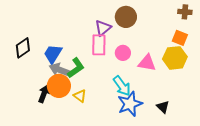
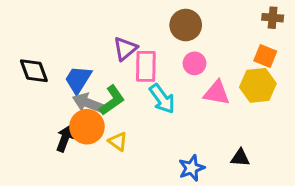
purple triangle: (103, 28) -> (125, 49), moved
black diamond: (23, 48) -> (34, 71), turned -75
pink circle: (123, 53) -> (195, 63), moved
cyan arrow: (122, 86) -> (162, 99), moved
blue star: (130, 104) -> (192, 168), moved, size x0.7
black triangle: (163, 107) -> (240, 158), turned -40

